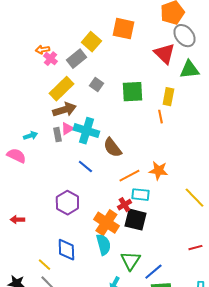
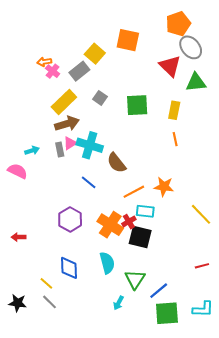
orange line: (160, 117) -> (175, 139), moved
orange cross: (106, 223) -> (110, 225), moved

